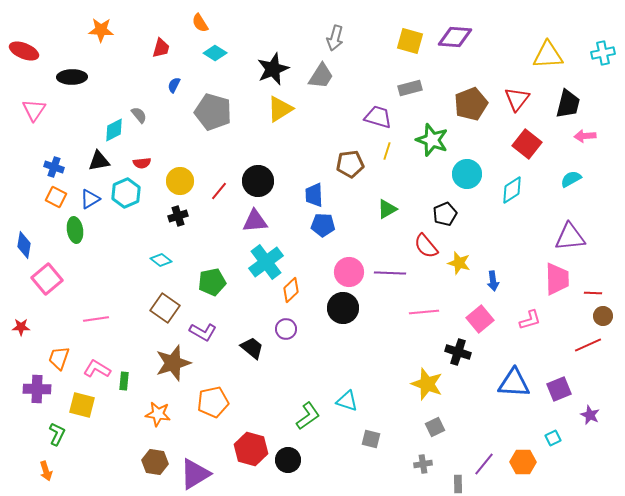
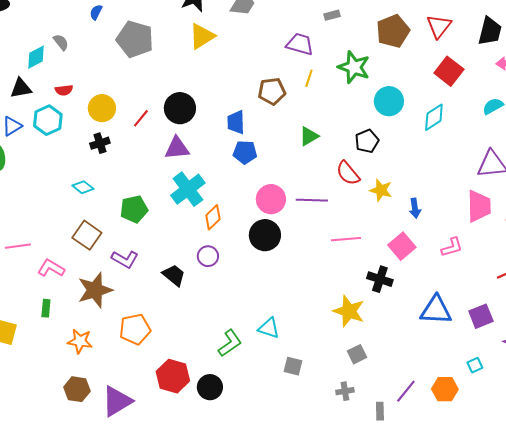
gray rectangle: (410, 88) -> (332, 15), size x0.7
pink L-shape: (97, 369) -> (51, 268), moved

